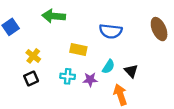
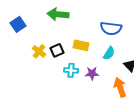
cyan semicircle: (108, 67) -> (109, 53), moved
black square: (31, 79) -> (57, 50), moved

